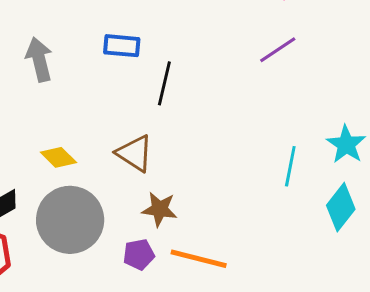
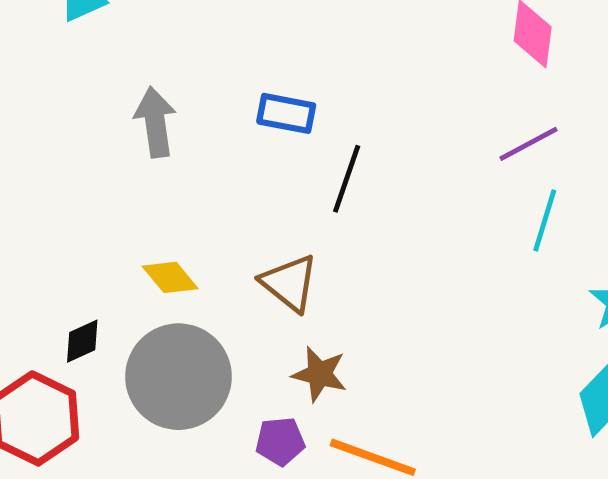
cyan line: (290, 166) -> (545, 220), moved

